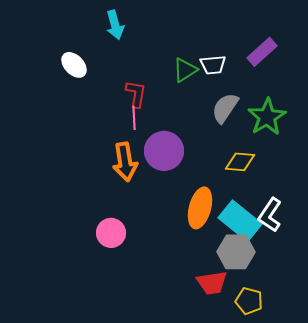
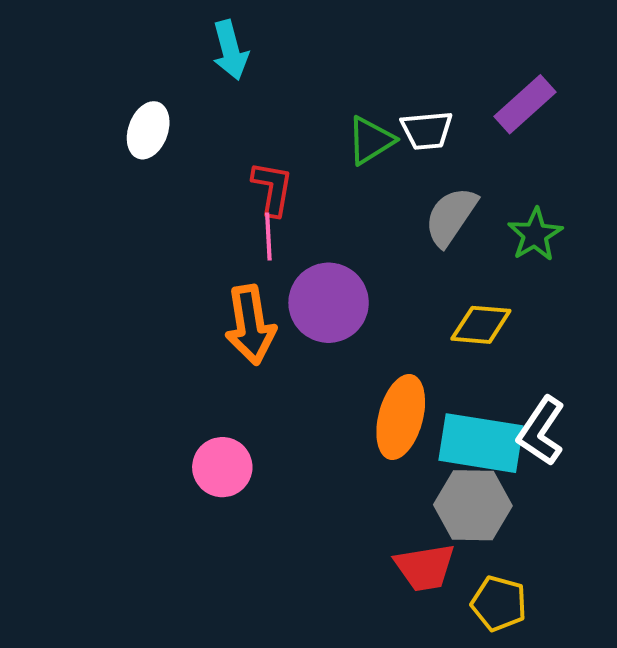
white ellipse: (74, 65) -> (148, 130), turned 64
green star: (267, 117) -> (535, 235), size x0.7
cyan rectangle: (240, 221) -> (481, 443), turned -30

